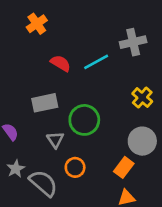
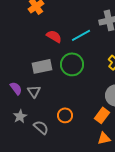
green circle: (84, 120) -> (72, 64), moved
gray triangle: (55, 140) -> (34, 91), moved
gray semicircle: (43, 183) -> (41, 127), size x0.7

